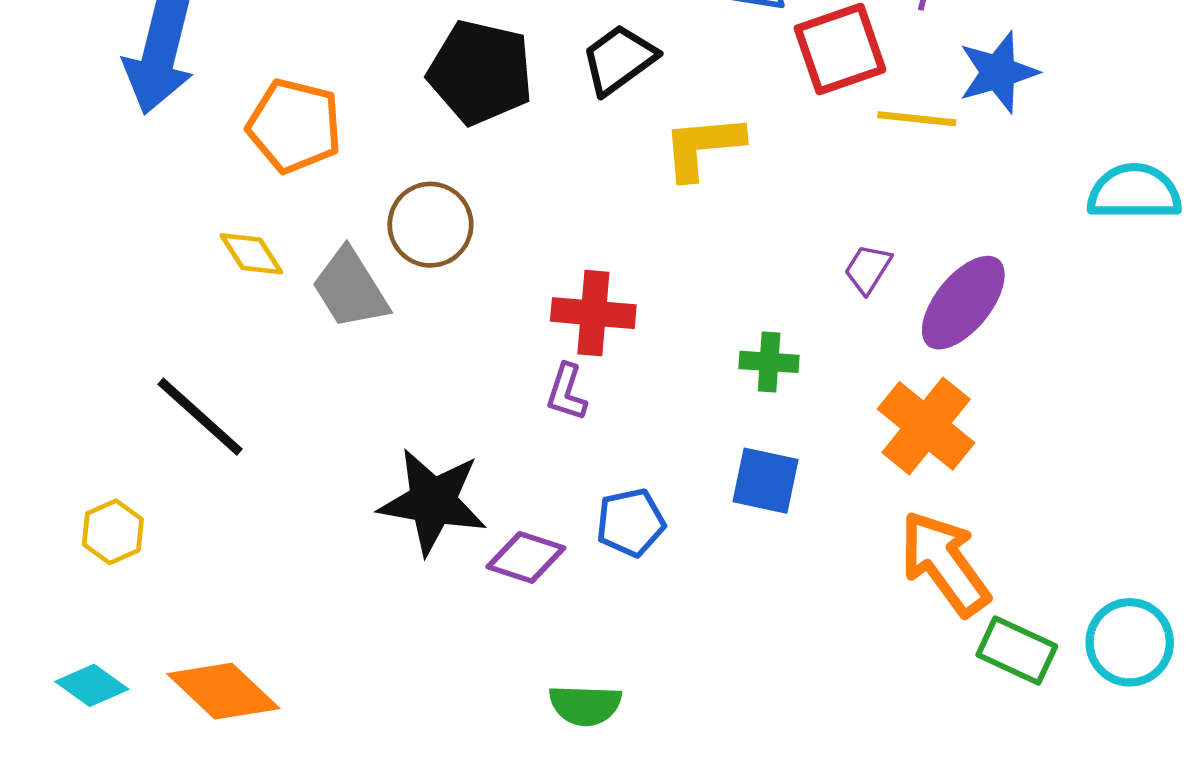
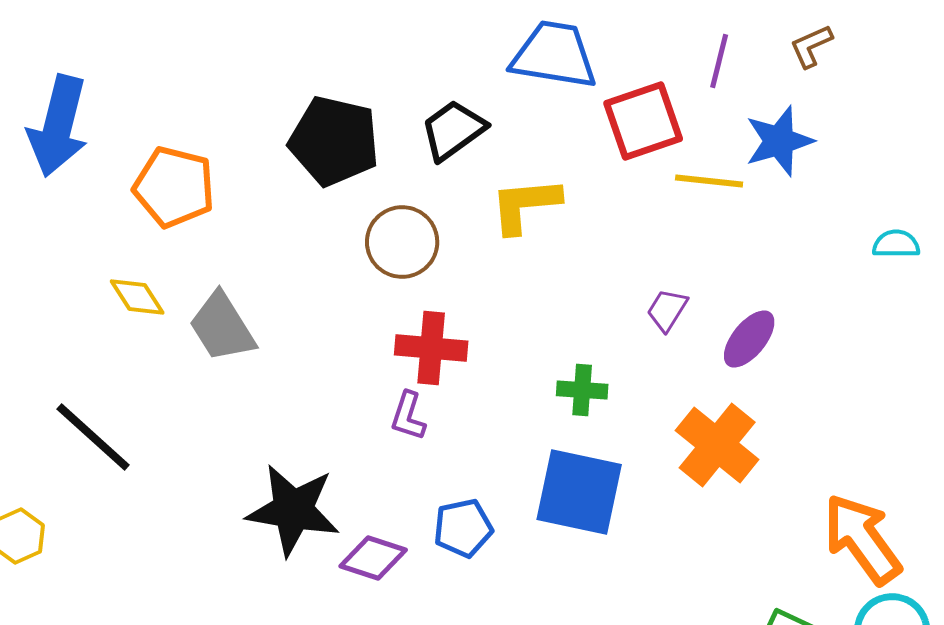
cyan semicircle: (1134, 192) -> (896, 244), size x0.6
brown circle: (430, 225) -> (402, 242), moved
purple ellipse: (963, 303) -> (749, 339), size x0.7
blue square: (766, 481) -> (579, 492), size x1.5
orange arrow: (945, 563) -> (862, 539), moved

